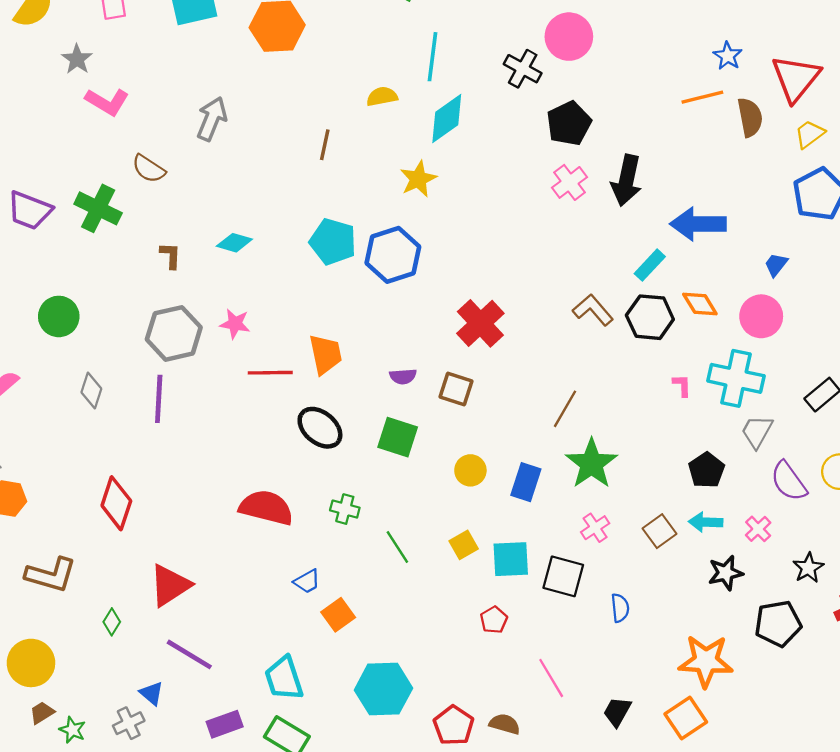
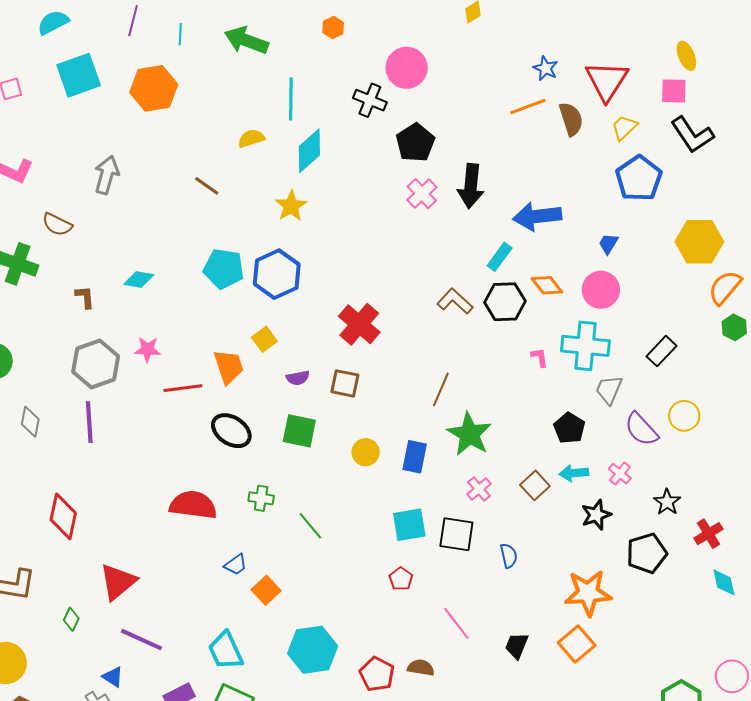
brown line: (325, 145) -> (207, 186), turned -60
yellow square: (464, 545) -> (264, 339), moved

